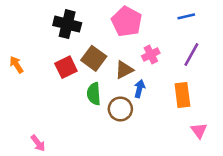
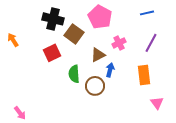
brown square: (94, 58) -> (74, 34), moved
orange arrow: (16, 65) -> (13, 40), moved
pink arrow: (38, 143) -> (20, 113), moved

